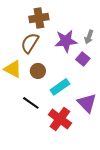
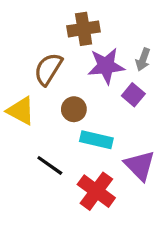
brown cross: (39, 18) -> (84, 29), moved
brown circle: (38, 71) -> (74, 109), moved
cyan rectangle: (60, 87) -> (96, 140), turned 48

